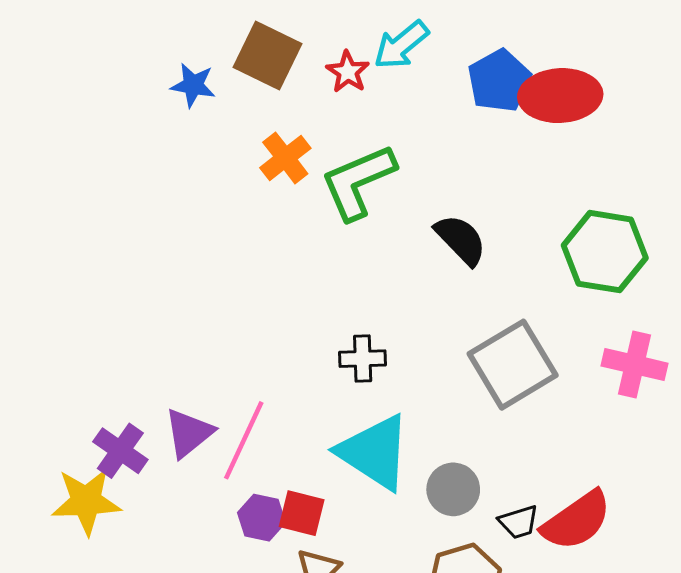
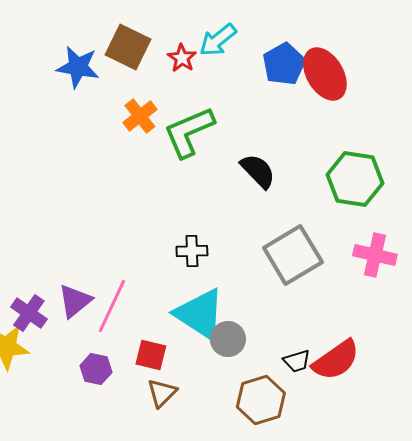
blue star: (193, 85) -> (78, 67), size x1.4
red ellipse: (560, 96) -> (325, 74), turned 62
gray circle: (453, 489) -> (228, 339), moved
purple hexagon: (262, 518) -> (96, 369), moved

